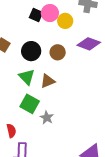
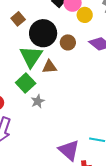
black circle: (31, 51) -> (43, 33), size x1.4
green triangle: (27, 77) -> (31, 57), size x1.4

